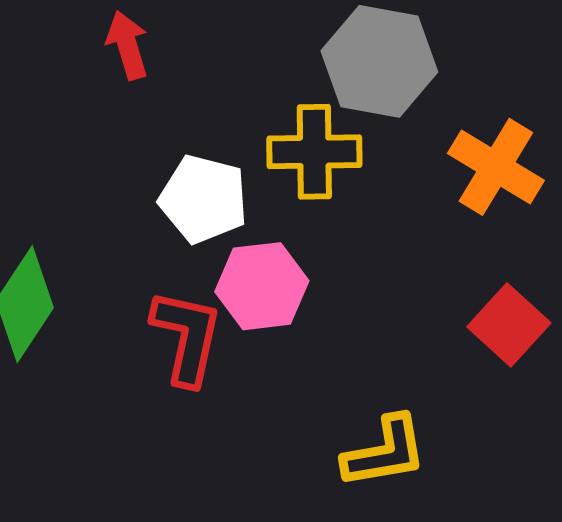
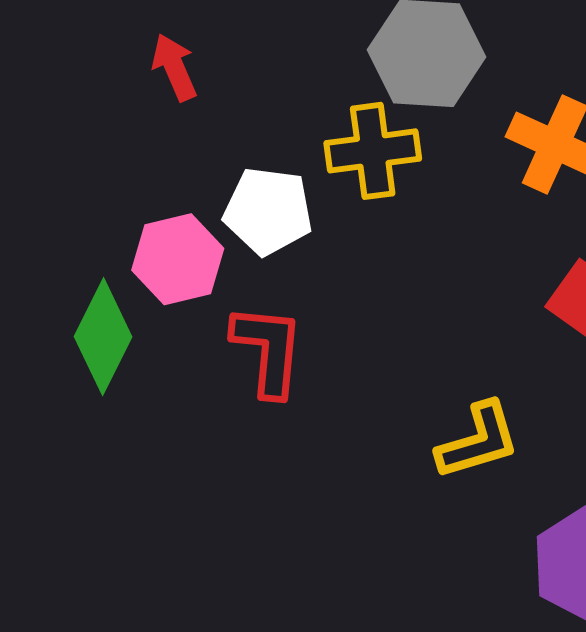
pink hexagon: (262, 286) -> (178, 259), moved

